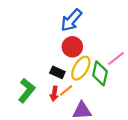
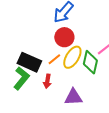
black rectangle: (57, 72) -> (29, 62), moved, size x1.6
orange line: (66, 90) -> (54, 59), moved

